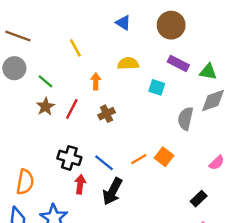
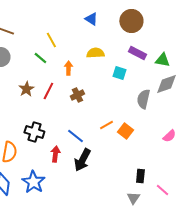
green line: (45, 81) -> (40, 58), moved
black cross: (69, 158) -> (34, 132), moved
orange line: (139, 159) -> (106, 125), moved
black rectangle: (199, 199) -> (140, 176), moved, turned -40

